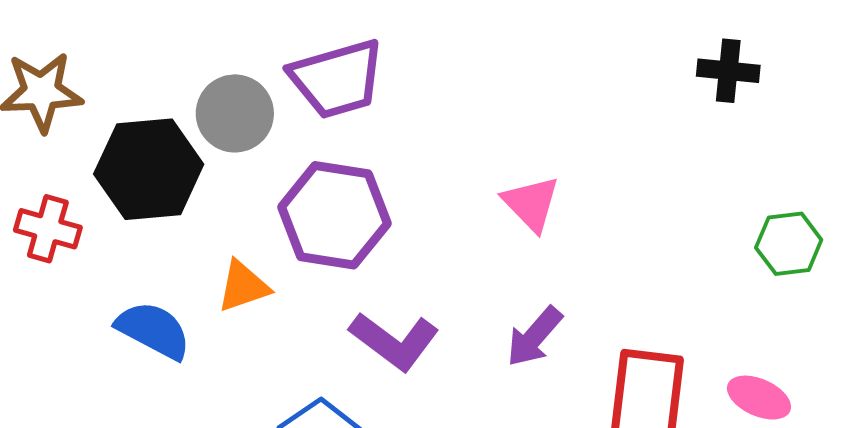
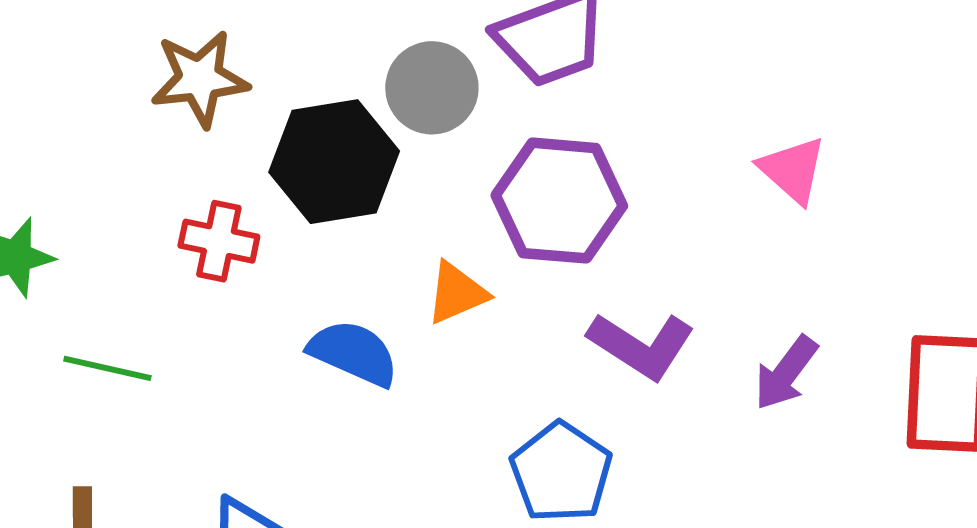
purple arrow: (534, 337) -> (786, 373), moved

